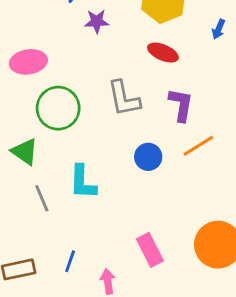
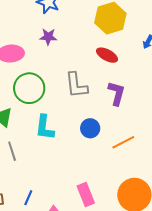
purple star: (97, 21) -> (48, 37), moved
orange line: (198, 146) -> (123, 142), moved
cyan L-shape: (83, 182) -> (45, 127), moved

